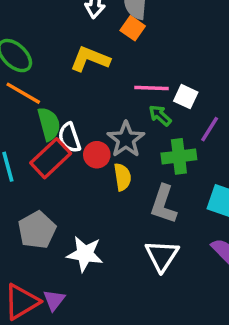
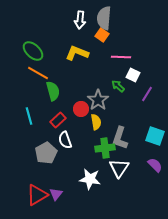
pink line: (152, 88) -> (121, 57), moved
white semicircle: (69, 138) -> (65, 140), moved
green cross: (179, 156) -> (105, 148), moved
red rectangle: (51, 158) -> (58, 120), moved, size x0.7
white star: (85, 254) -> (90, 179), moved

